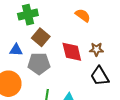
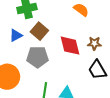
blue triangle: (16, 50) -> (16, 35), moved, turned -32

